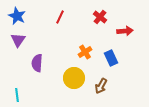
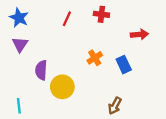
red cross: (100, 17) -> (101, 14), moved, turned -32
yellow circle: (74, 78) -> (62, 87), moved
brown arrow: (101, 86) -> (115, 106), moved

